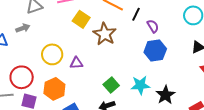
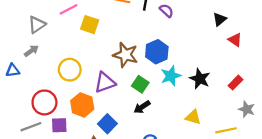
brown star: (105, 34) -> (125, 55), moved
blue hexagon: (155, 51) -> (157, 52), moved
purple triangle: (76, 63) -> (105, 82), moved, size x1.5

